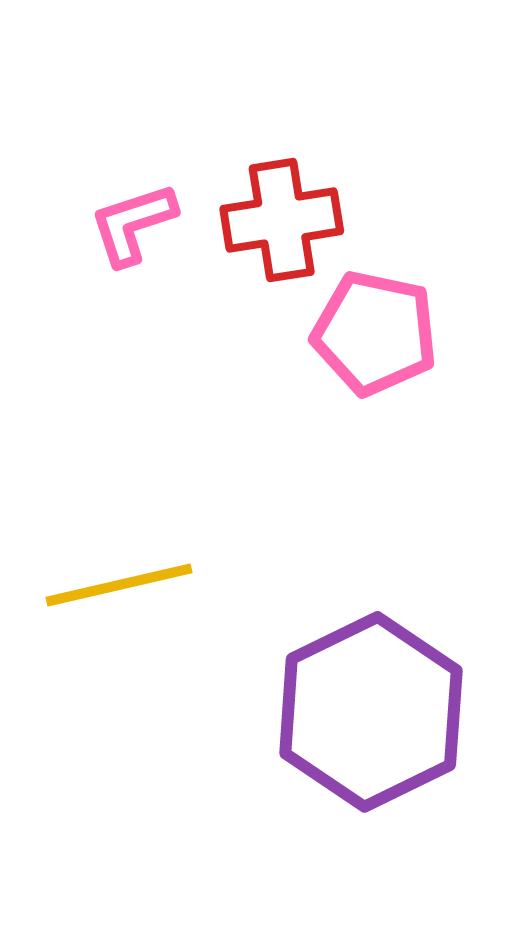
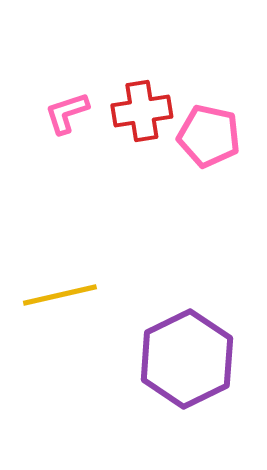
pink pentagon: (375, 333) -> (209, 136), moved

